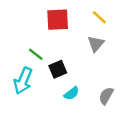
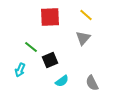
cyan arrow: (23, 81) -> (20, 70), size x0.6
gray semicircle: (106, 96) -> (92, 83), turned -56

